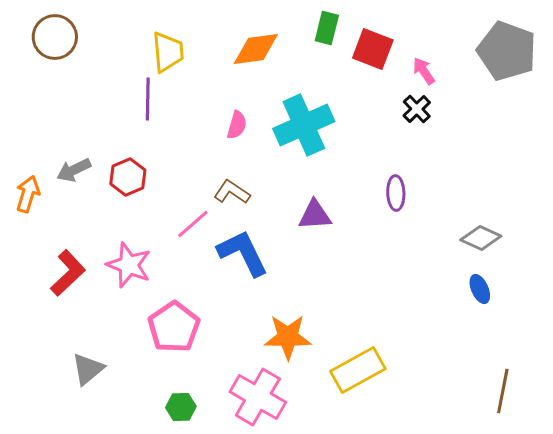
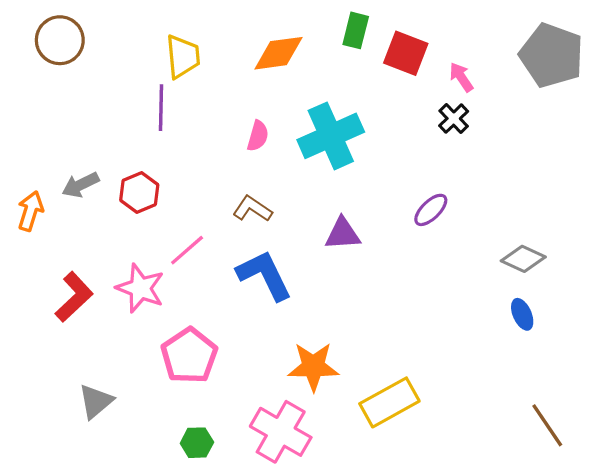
purple ellipse: (396, 193) -> (431, 210), turned 48
pink line: (193, 224) -> (187, 250), moved
brown line: (503, 391) -> (547, 425), turned -45

